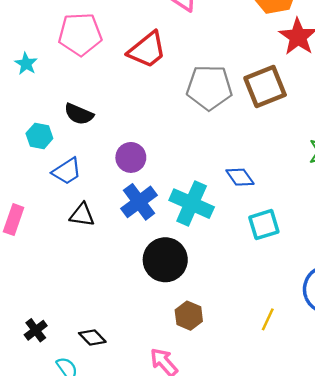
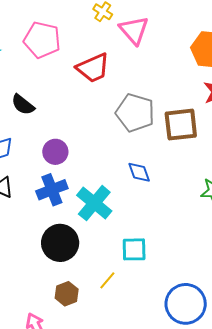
blue diamond: (240, 177) -> (139, 172), moved
cyan square: (264, 225) -> (134, 249), moved
yellow line: (268, 319) -> (107, 280), moved

